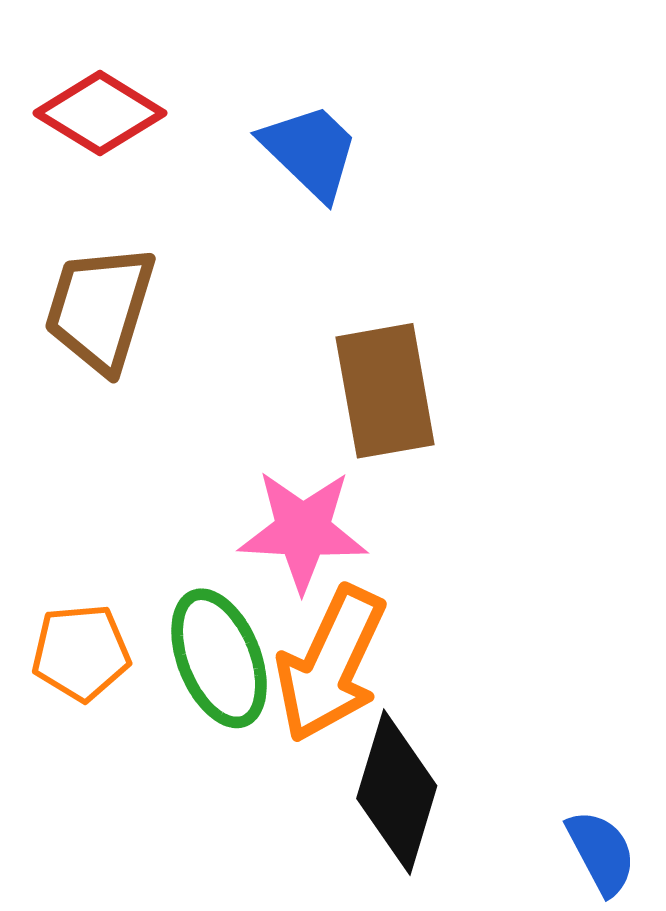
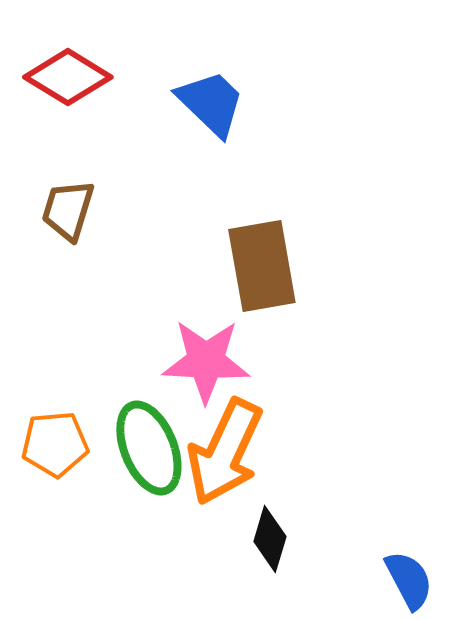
brown trapezoid: (100, 309) -> (68, 210), size x0.7
black diamond: (397, 792) -> (270, 539), size x0.6

